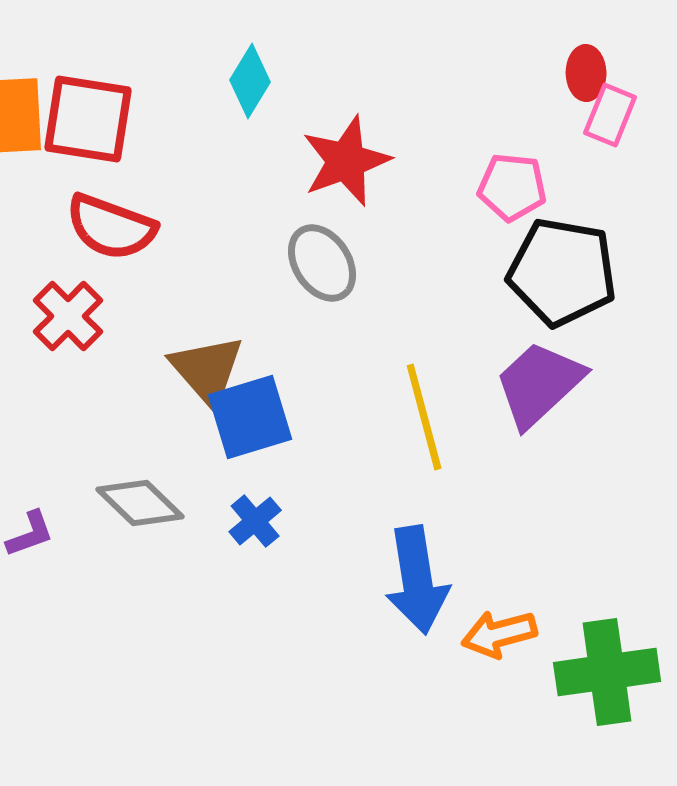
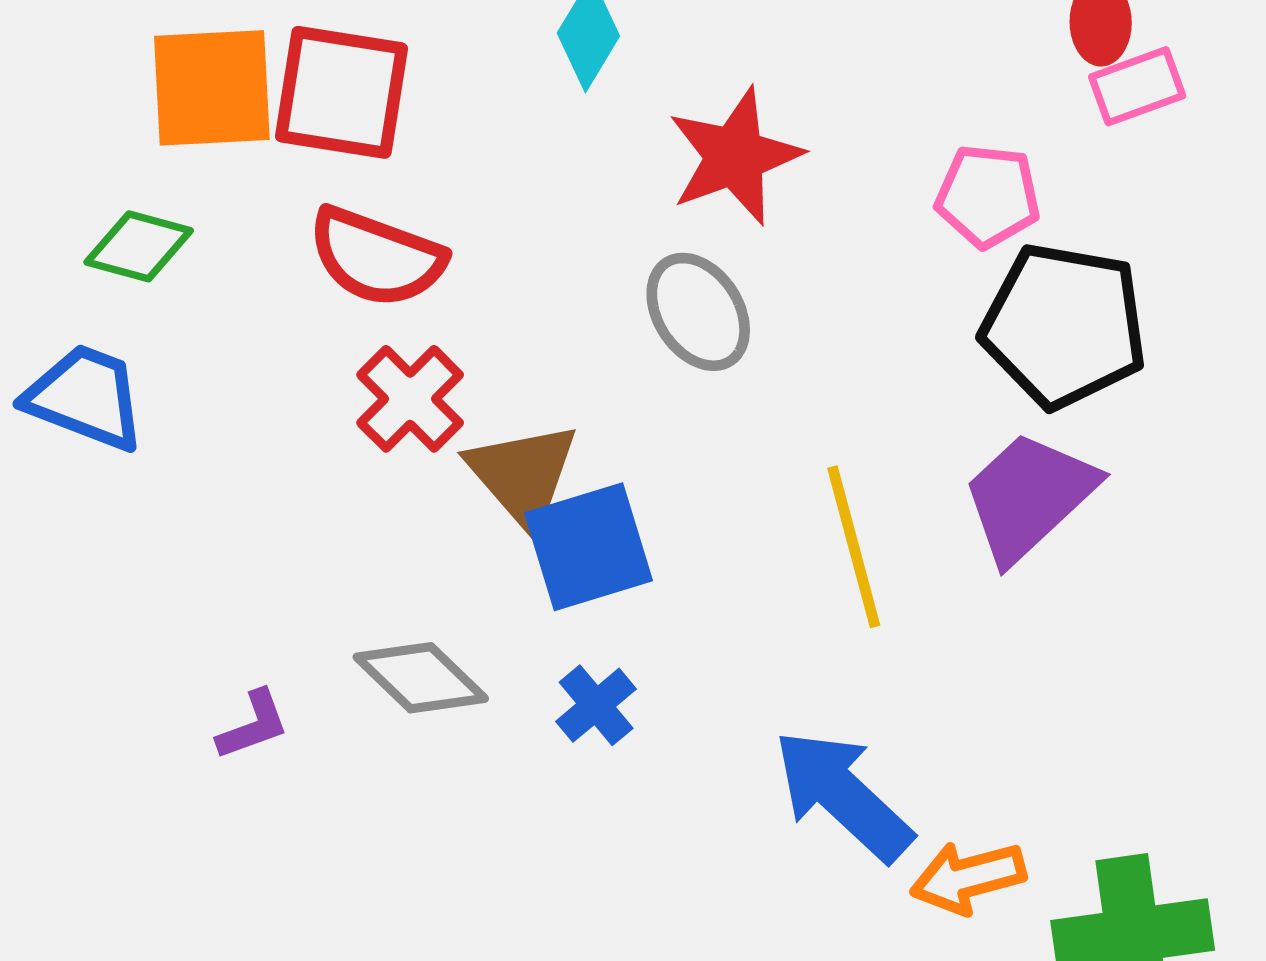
pink rectangle: (610, 115) -> (1137, 86), turned 48
red cross: (68, 316) -> (410, 399), moved
blue arrow: (417, 580) -> (843, 795), turned 142

